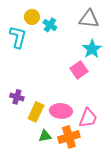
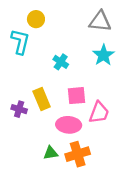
cyan cross: (50, 25) -> (61, 62), moved
pink square: (79, 70) -> (76, 96), moved, turned 30
yellow rectangle: (36, 112) -> (42, 99), moved, turned -48
pink trapezoid: (88, 118) -> (99, 112), moved

